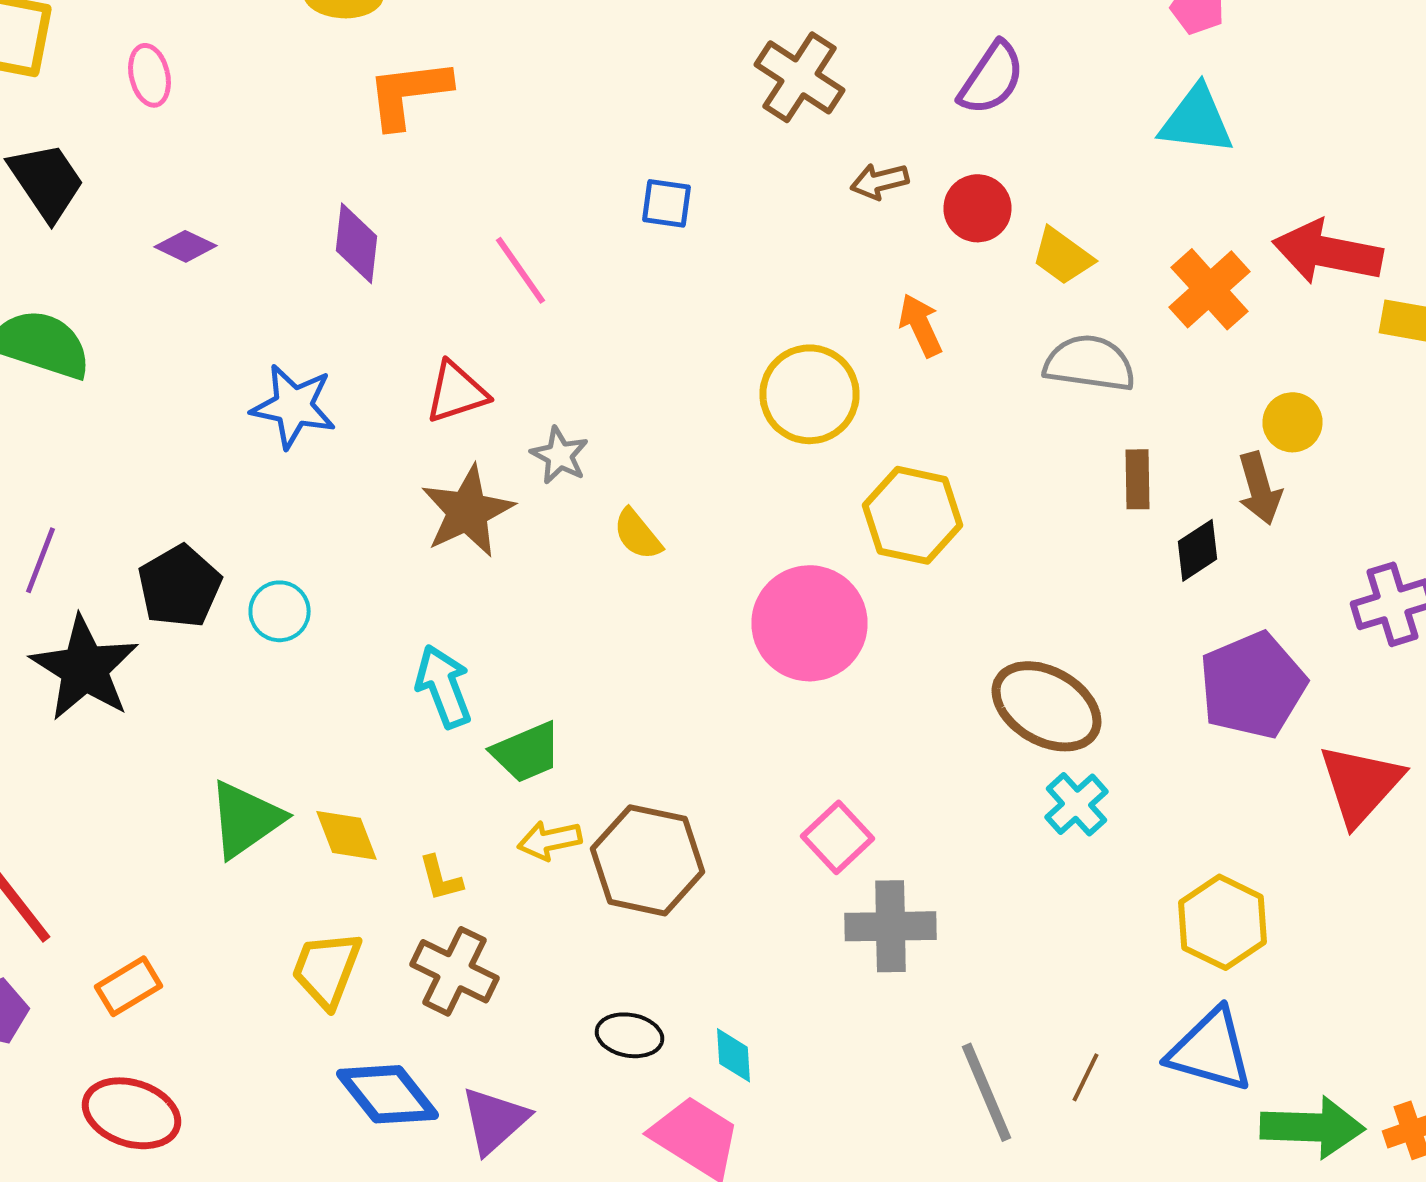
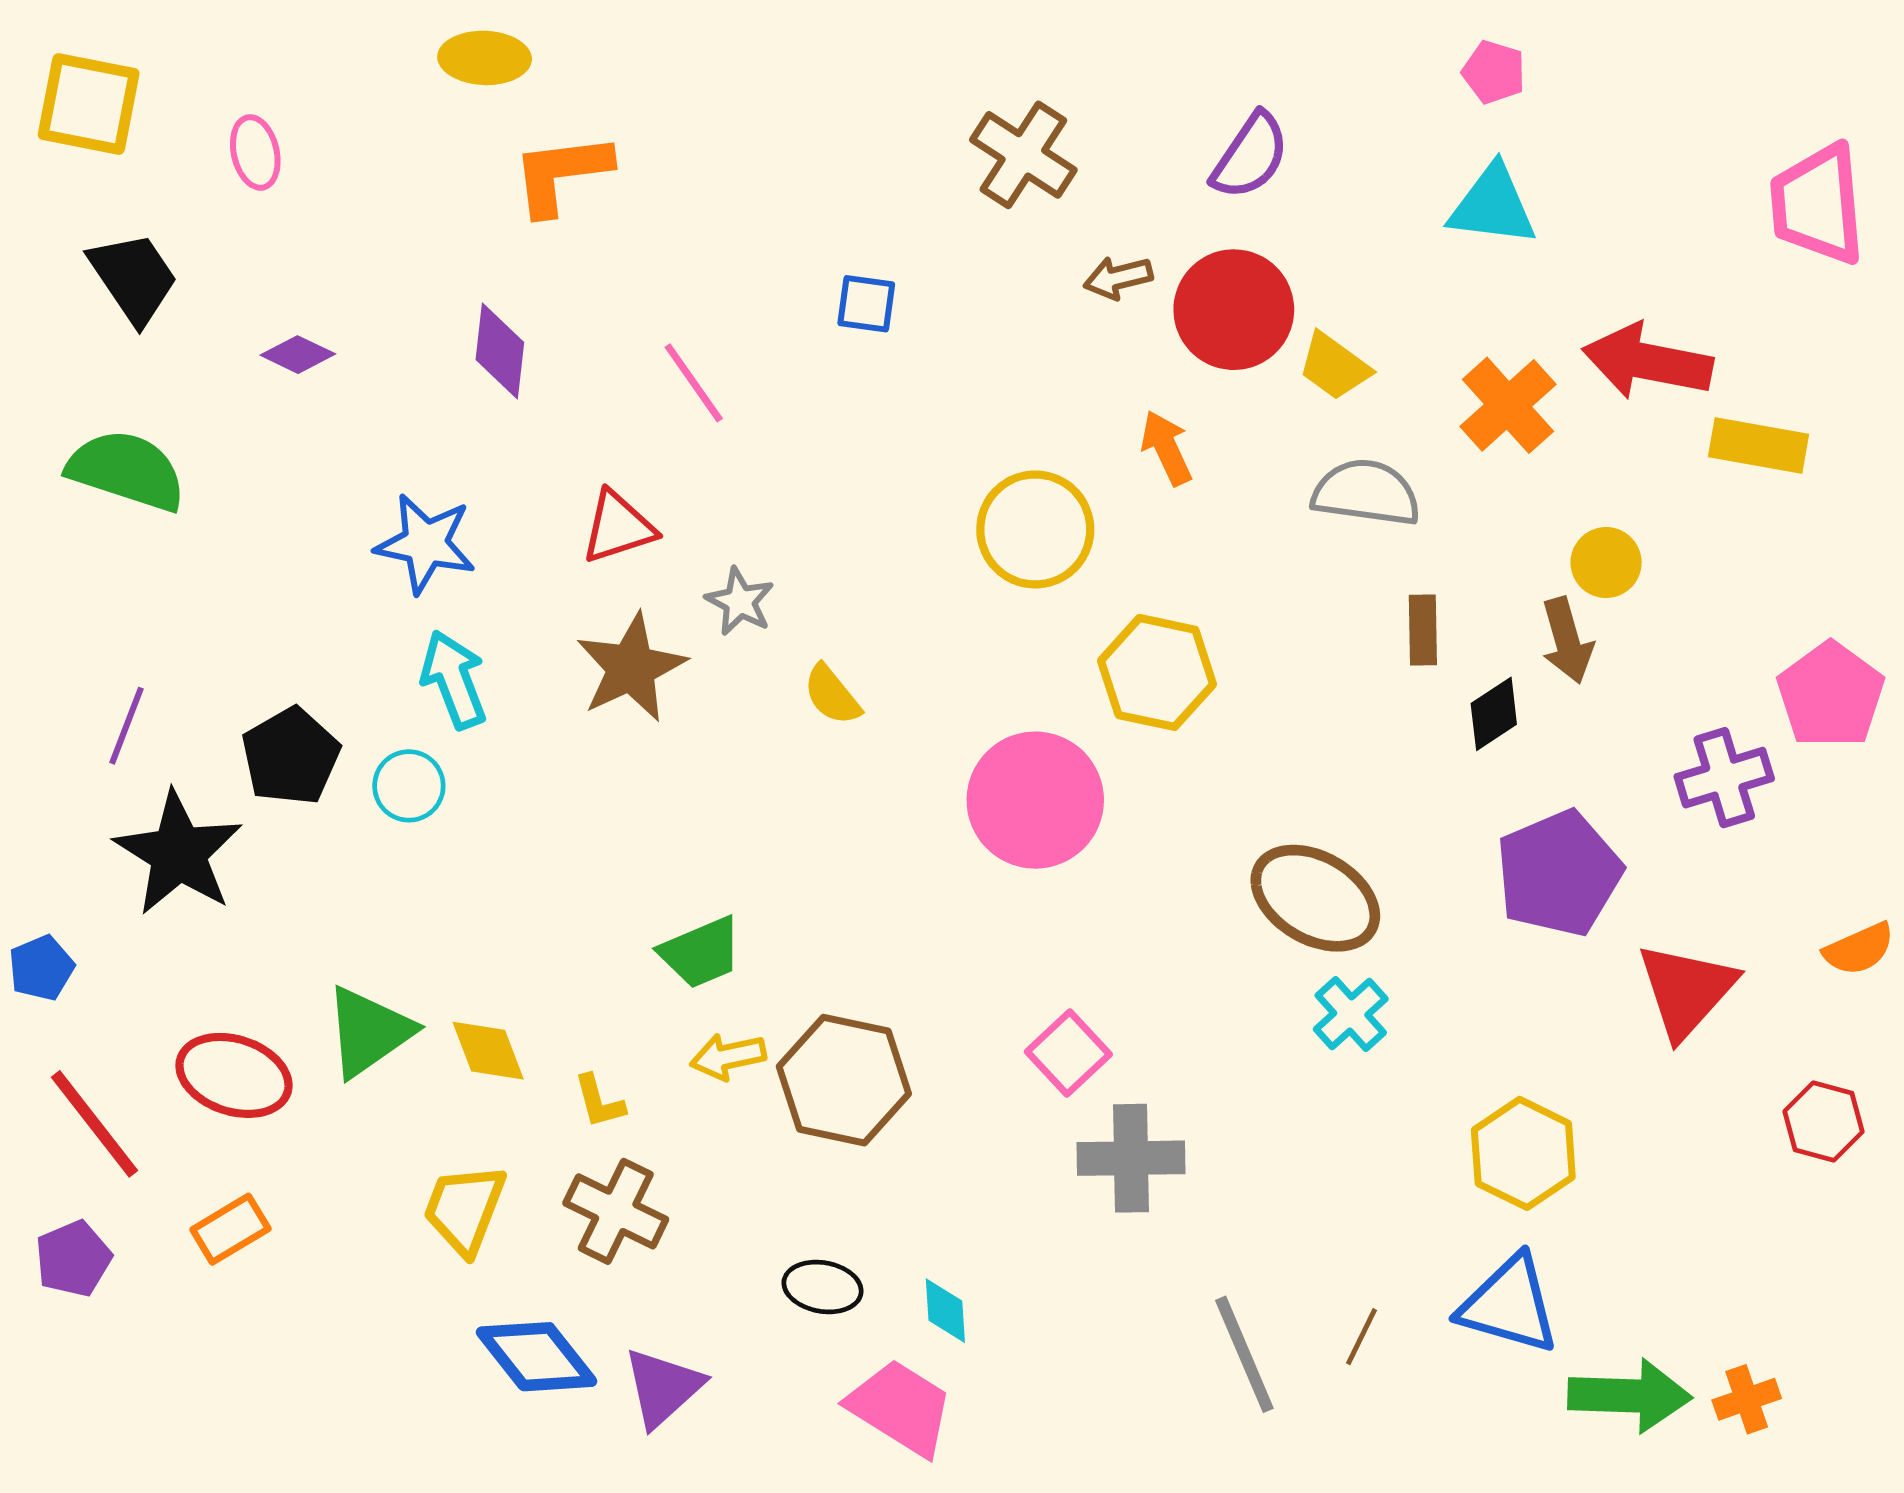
red circle: (978, 208) -> (1234, 310), size x1.5
cyan arrow: (444, 686) -> (454, 680), moved
red ellipse: (132, 1113) -> (234, 1075), moved

